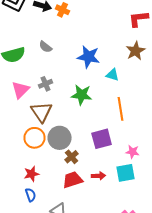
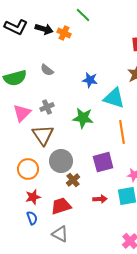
blue star: (88, 57) -> (90, 80), size x0.7
cyan triangle: (112, 75) -> (114, 98), size x1.6
orange circle: (34, 138) -> (28, 169), moved
red trapezoid: (72, 180) -> (61, 206), moved

